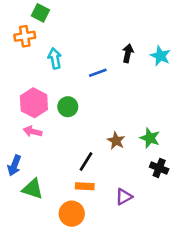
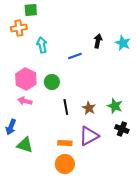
green square: (40, 13) -> (31, 10), turned -32
black line: (86, 161) -> (66, 107), moved, turned -42
purple triangle: (124, 197) -> (89, 136), moved, size x1.5
orange circle: (72, 214) -> (65, 164), moved

